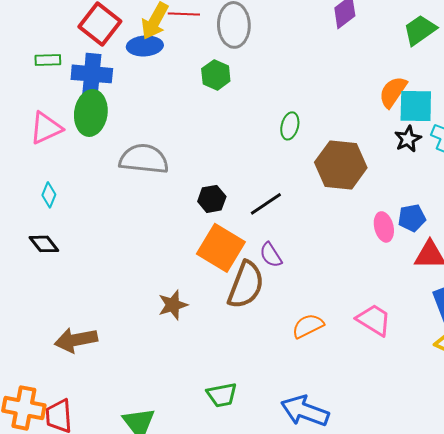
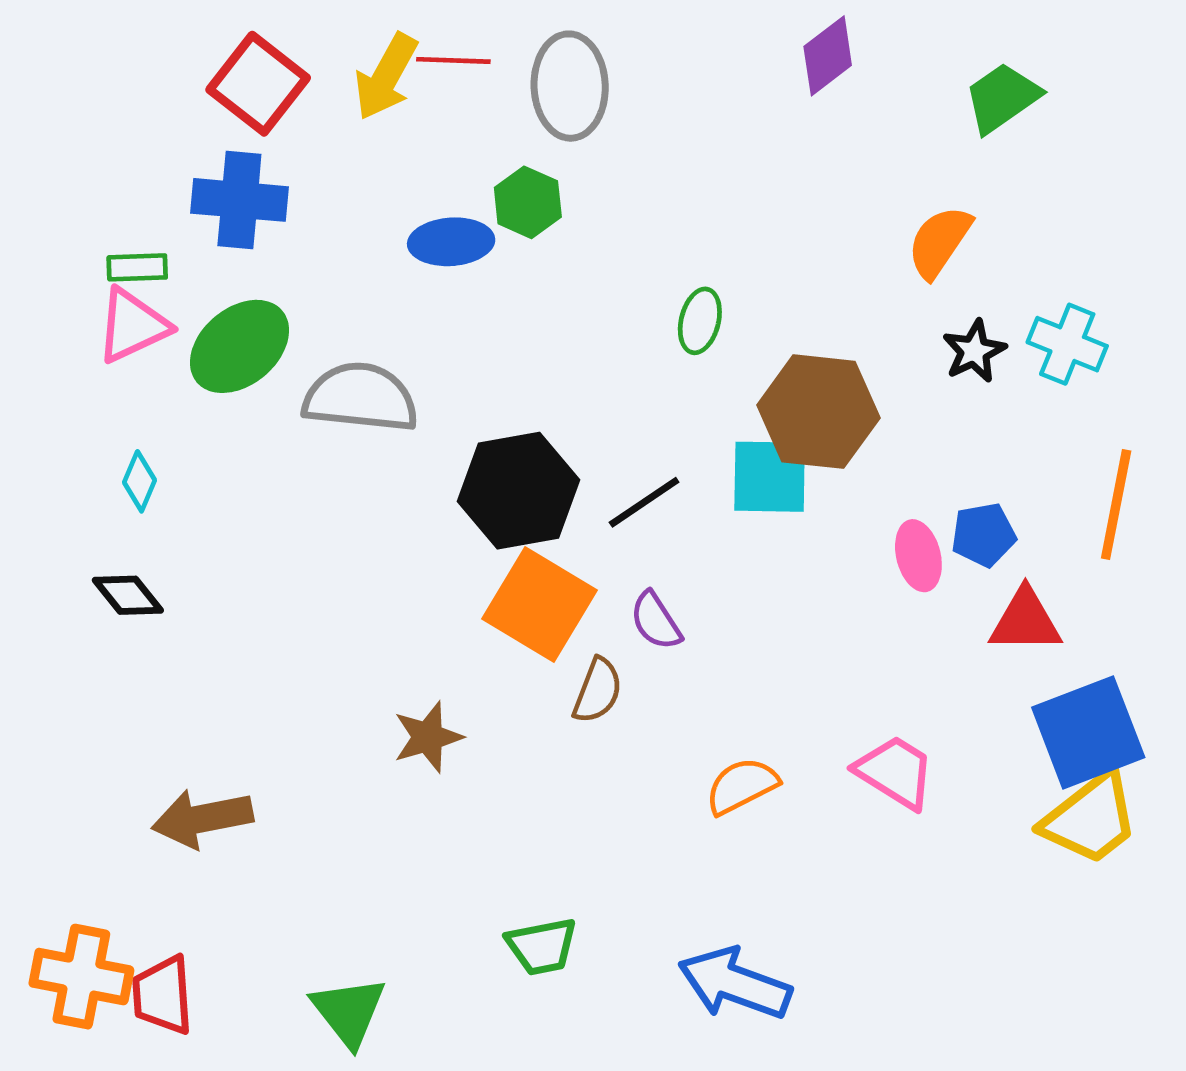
blue ellipse: (145, 46) -> (451, 242), moved
green rectangle: (48, 60) -> (137, 267), moved
cyan square: (416, 106) -> (770, 477), moved
green ellipse: (91, 113) -> (239, 346), moved, turned 42
black hexagon: (212, 199) -> (519, 491), size x1.8
brown semicircle: (246, 285) -> (598, 691), size x0.6

